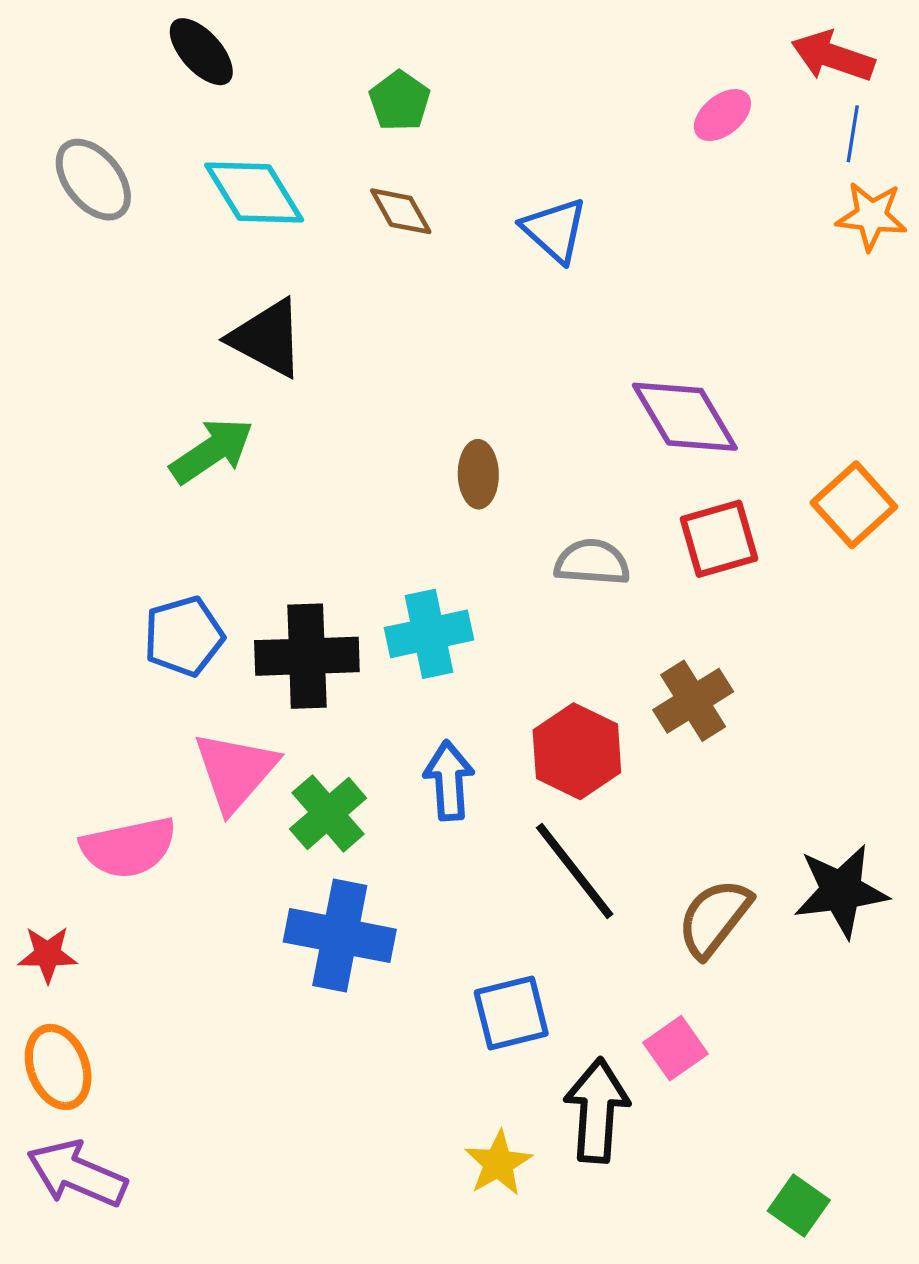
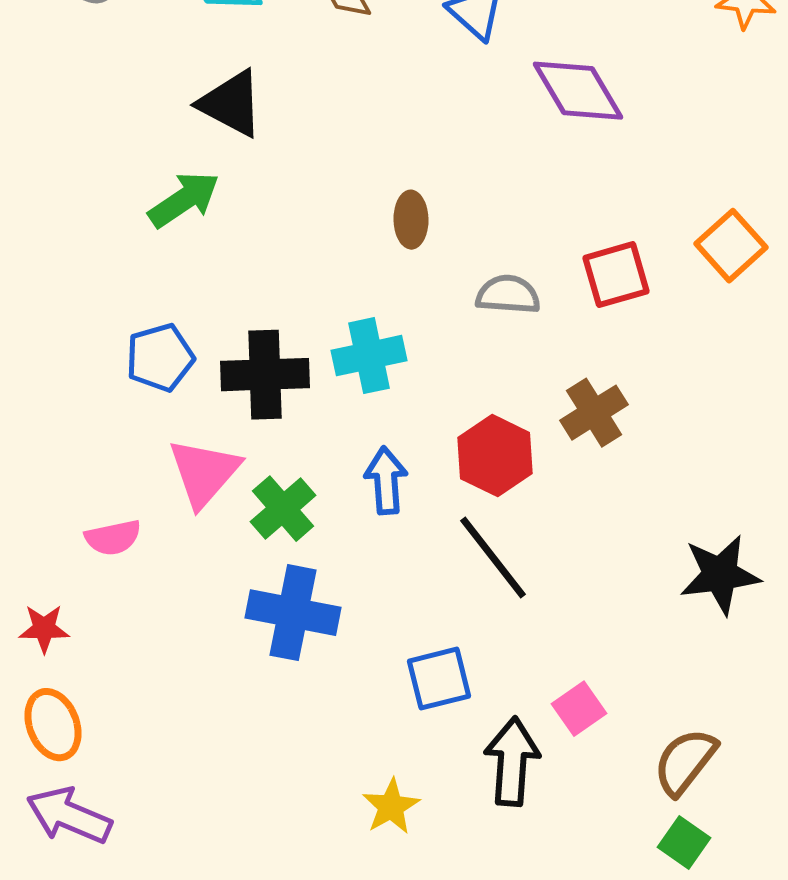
purple diamond: (685, 417) -> (578, 91), moved
pink semicircle: (129, 847) -> (113, 538), size x0.7
brown semicircle: (714, 918) -> (685, 762), moved
yellow star: (498, 1163) -> (391, 807), moved

